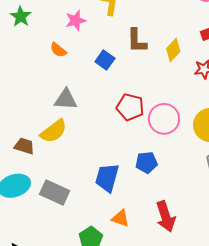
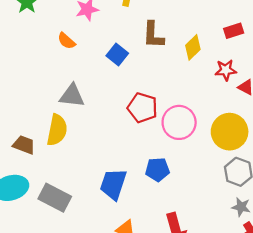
yellow semicircle: (54, 131) -> (57, 130), turned -44

